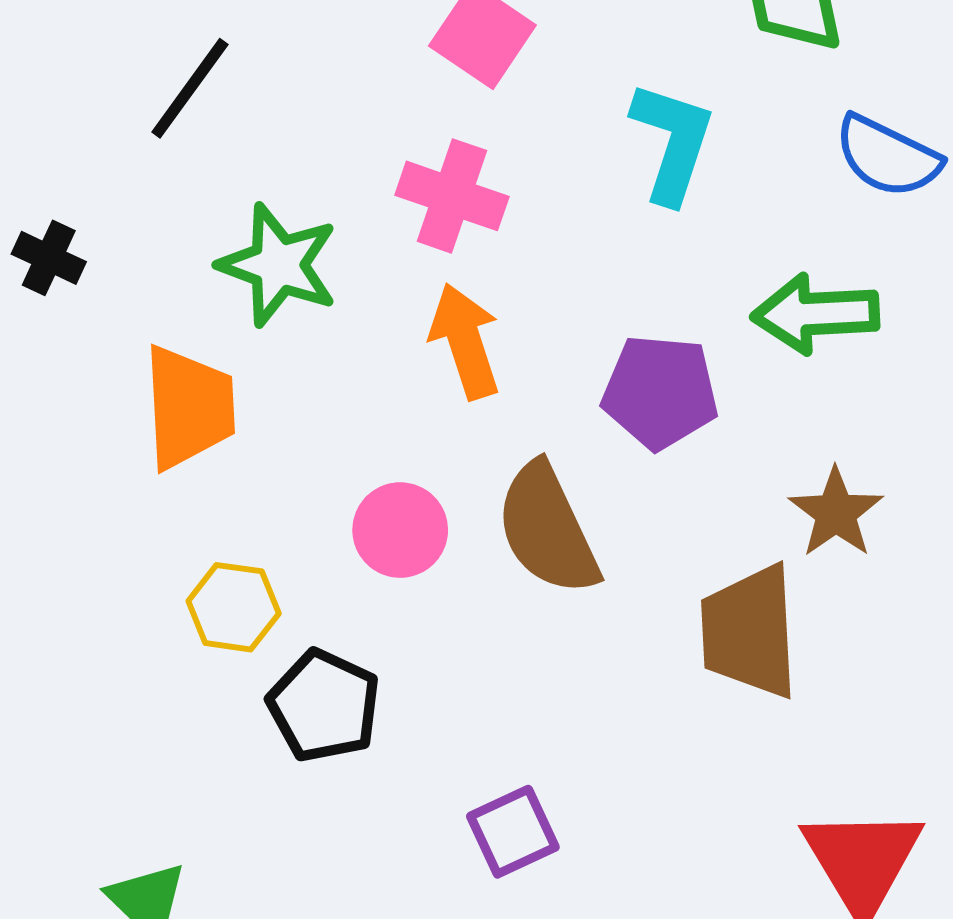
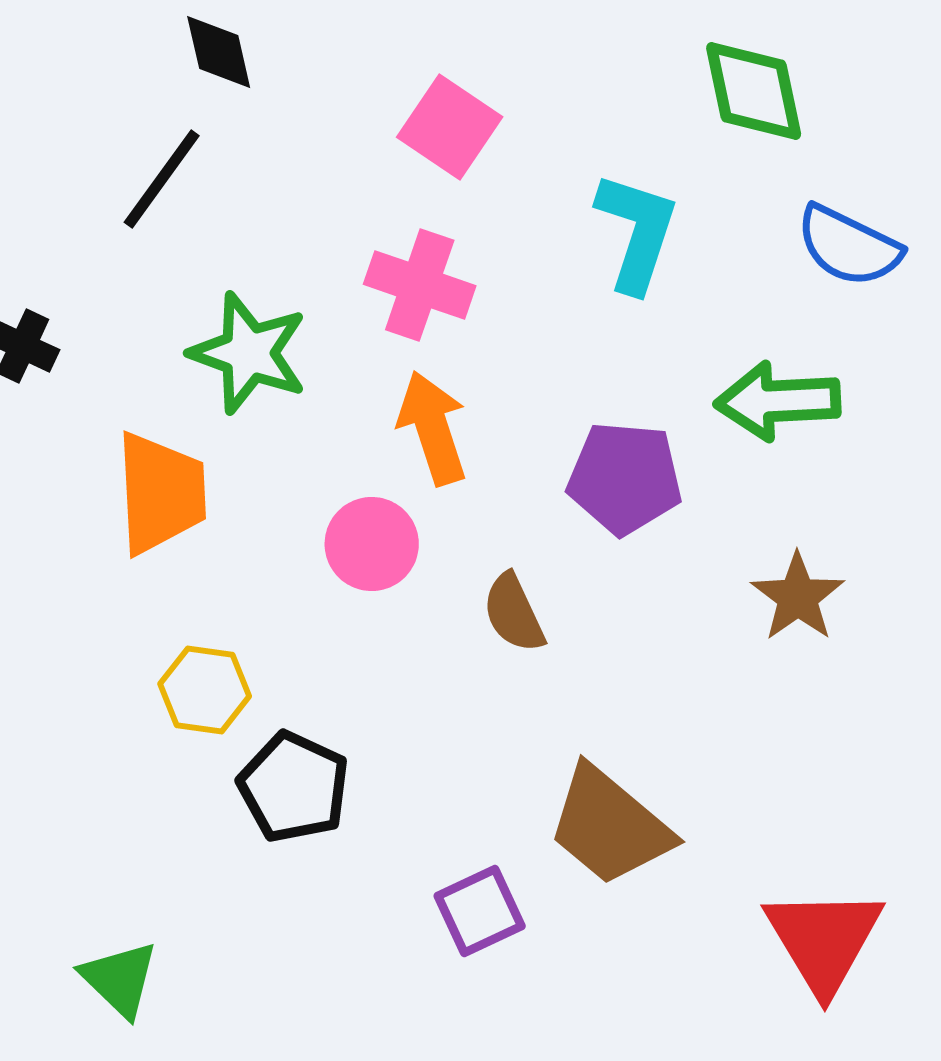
brown semicircle: (547, 529) -> (514, 613), size x0.6
pink circle: (400, 530) -> (372, 544), moved
brown trapezoid: (750, 632) -> (610, 826), moved, turned -47

